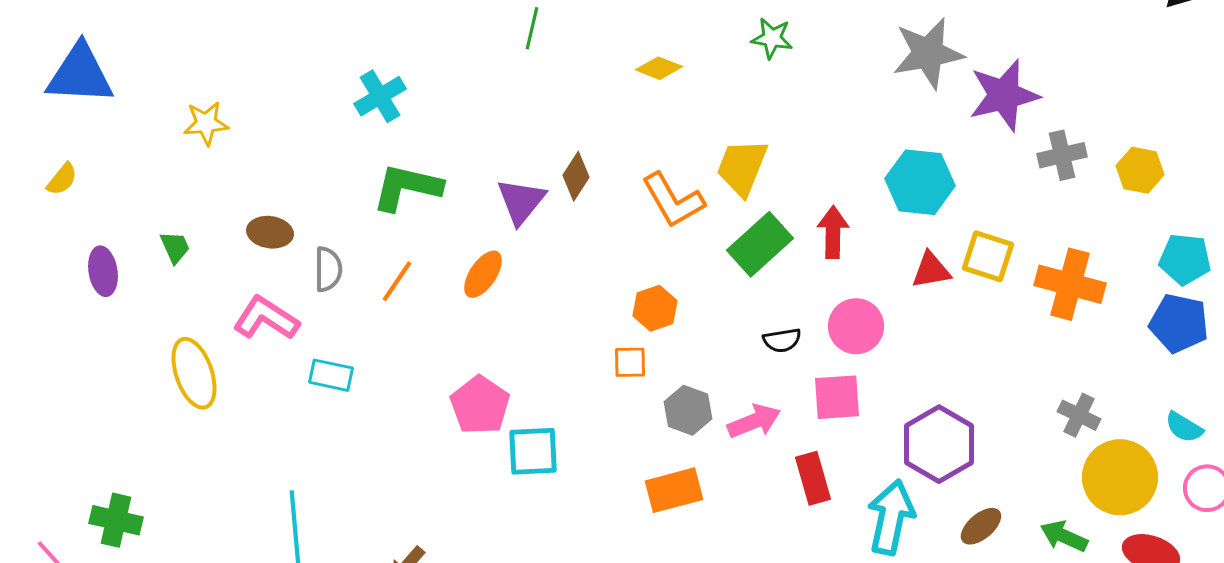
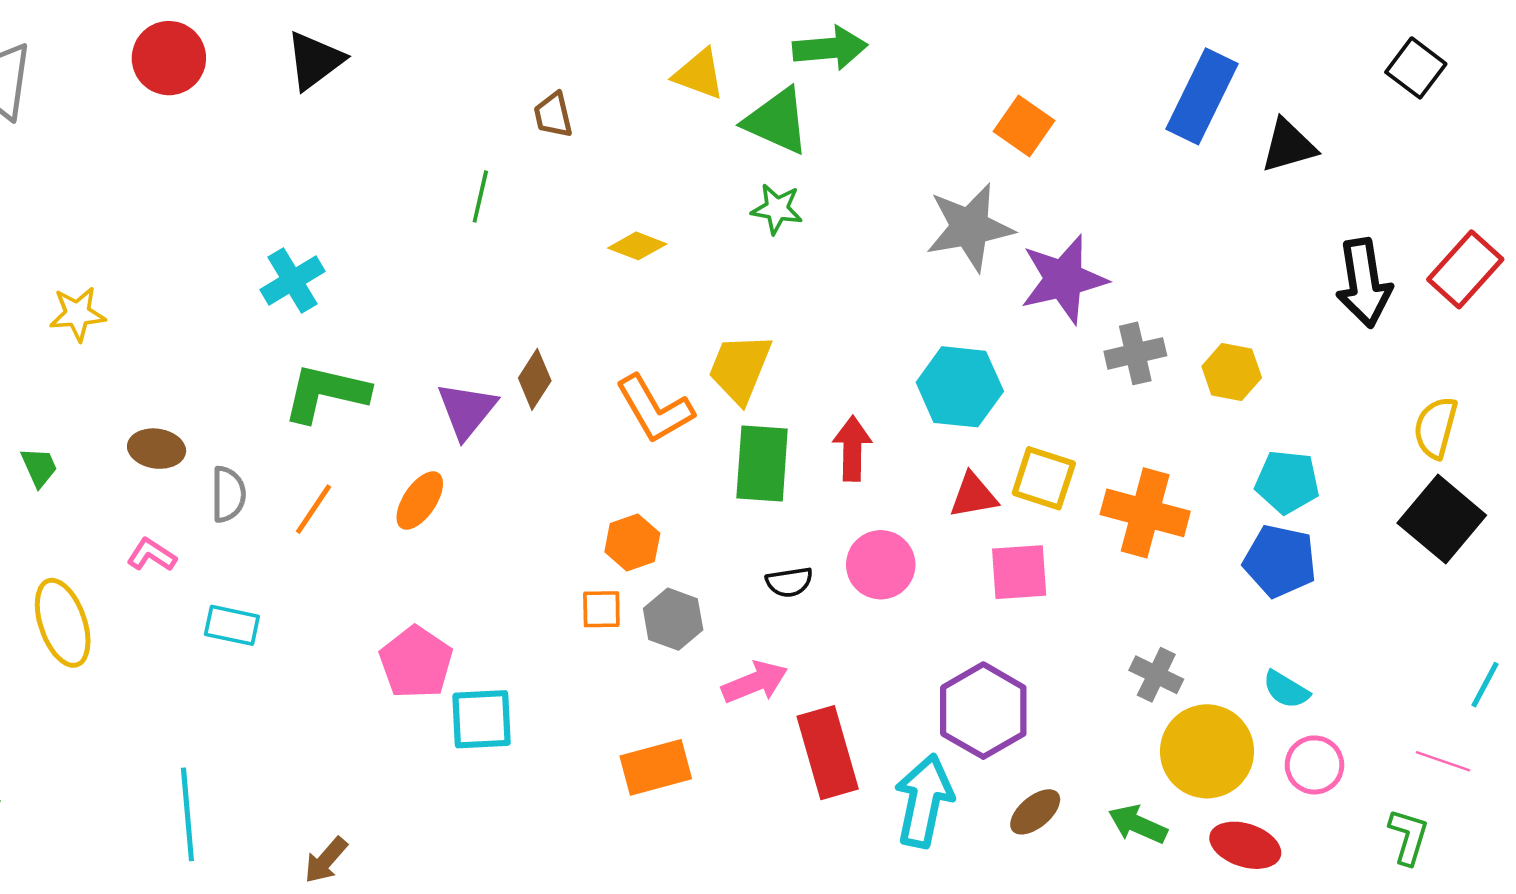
green rectangle: (760, 244) -> (762, 463), turned -44
pink L-shape: (266, 318) -> (152, 555), size x0.6
pink square: (837, 397) -> (1019, 572), moved
gray hexagon: (688, 410) -> (673, 619), moved
red rectangle: (813, 478) -> (828, 753), size x1.4

